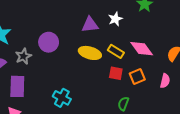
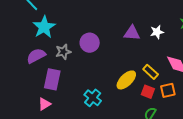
yellow rectangle: (116, 51) -> (151, 72), moved
yellow ellipse: (90, 53) -> (126, 80), moved, turned -70
red square: (116, 73) -> (148, 92), moved

